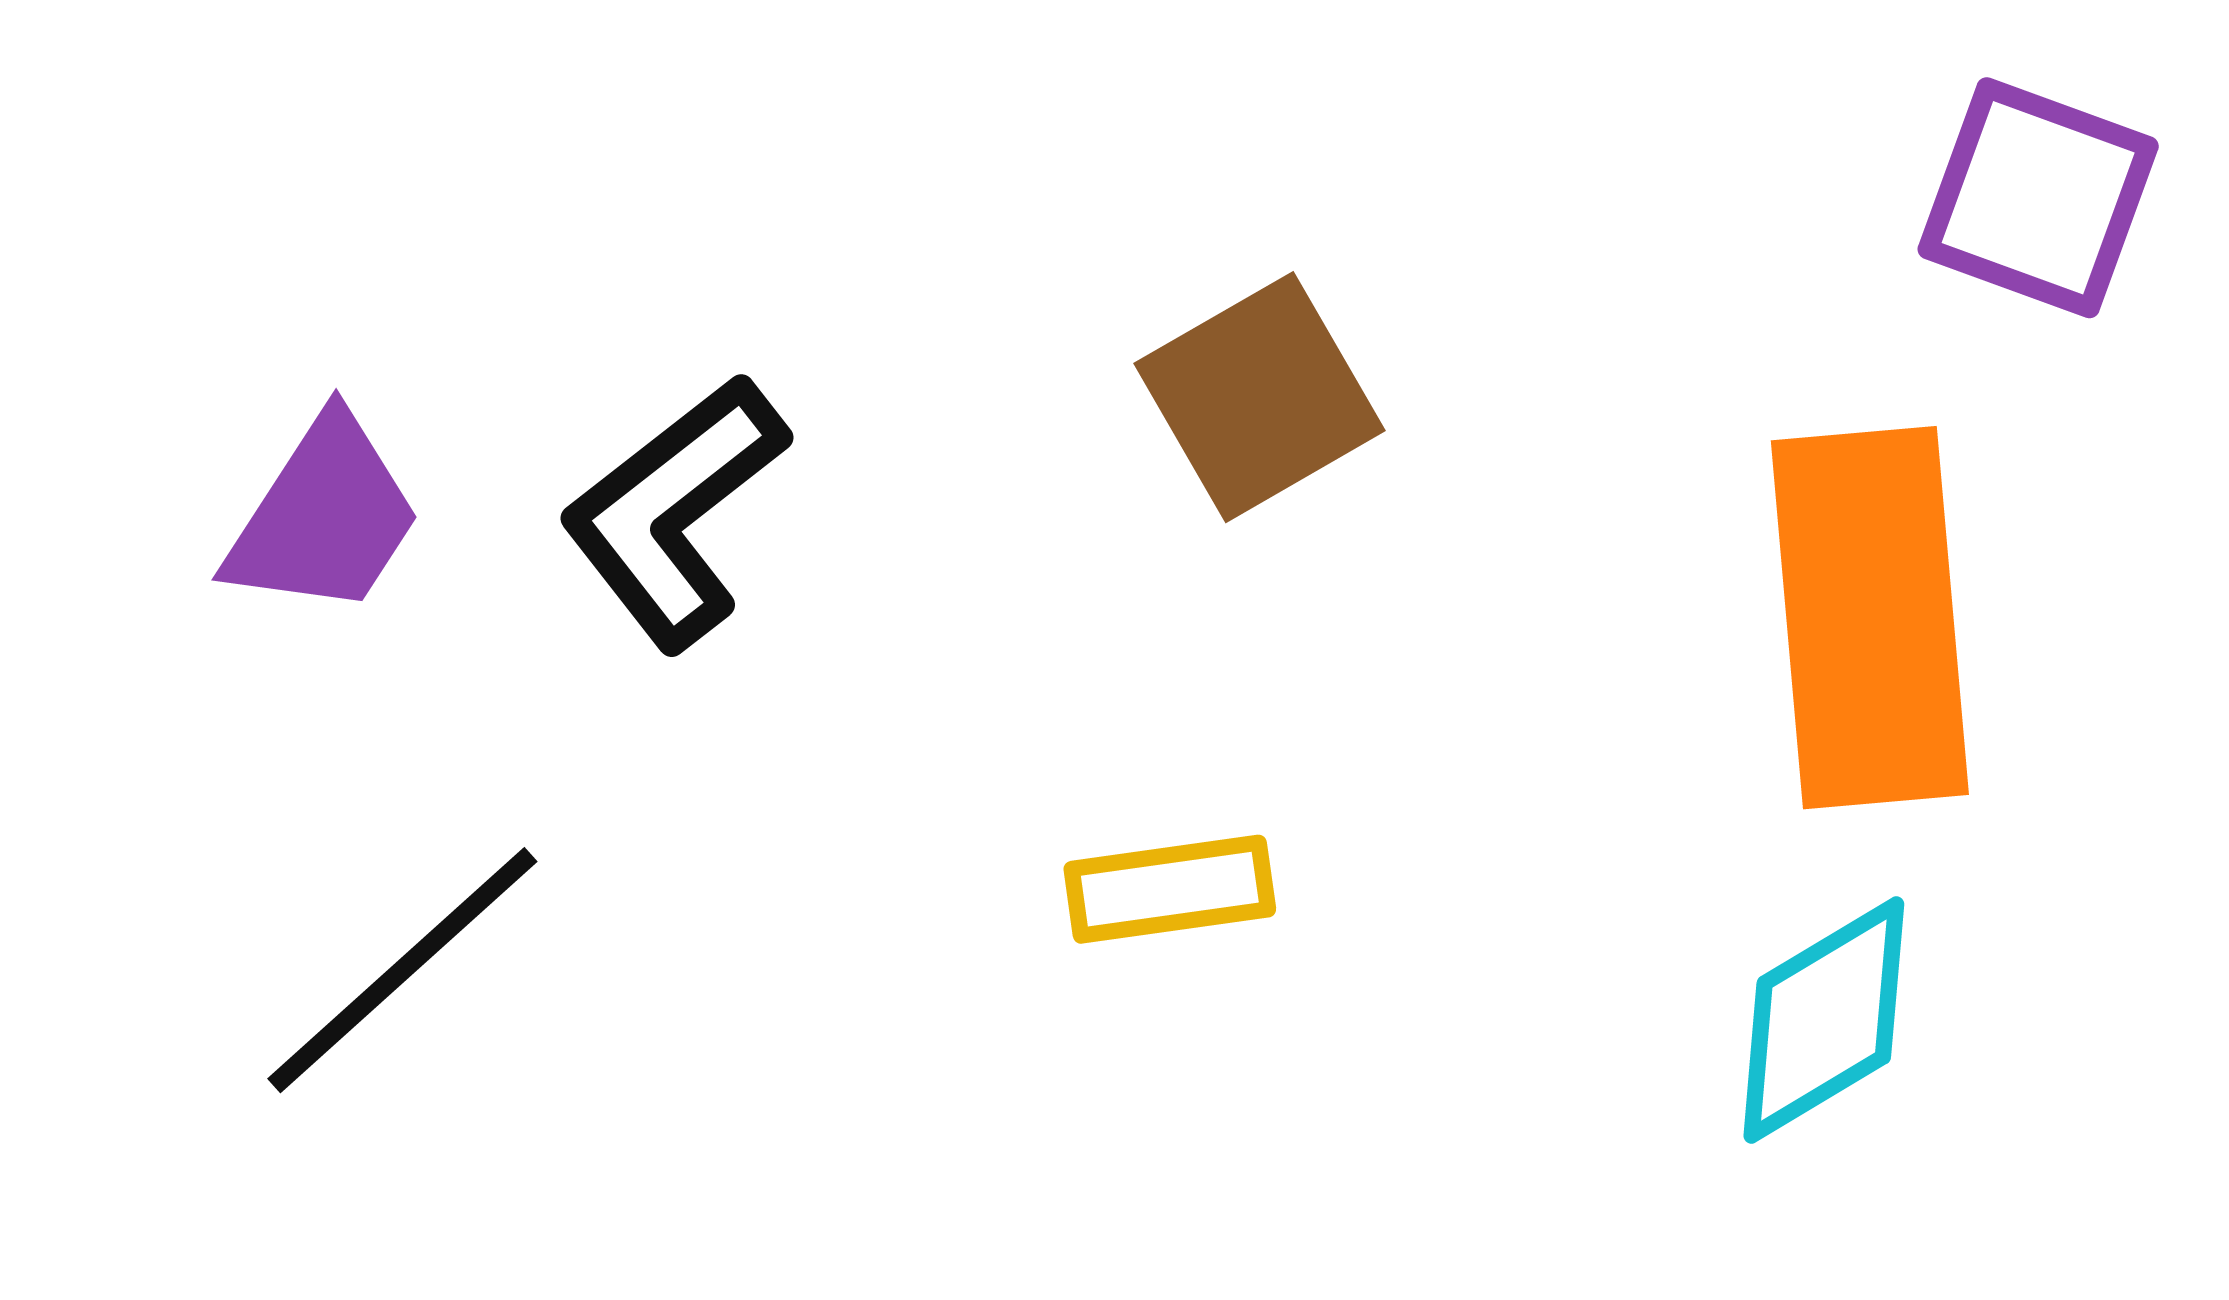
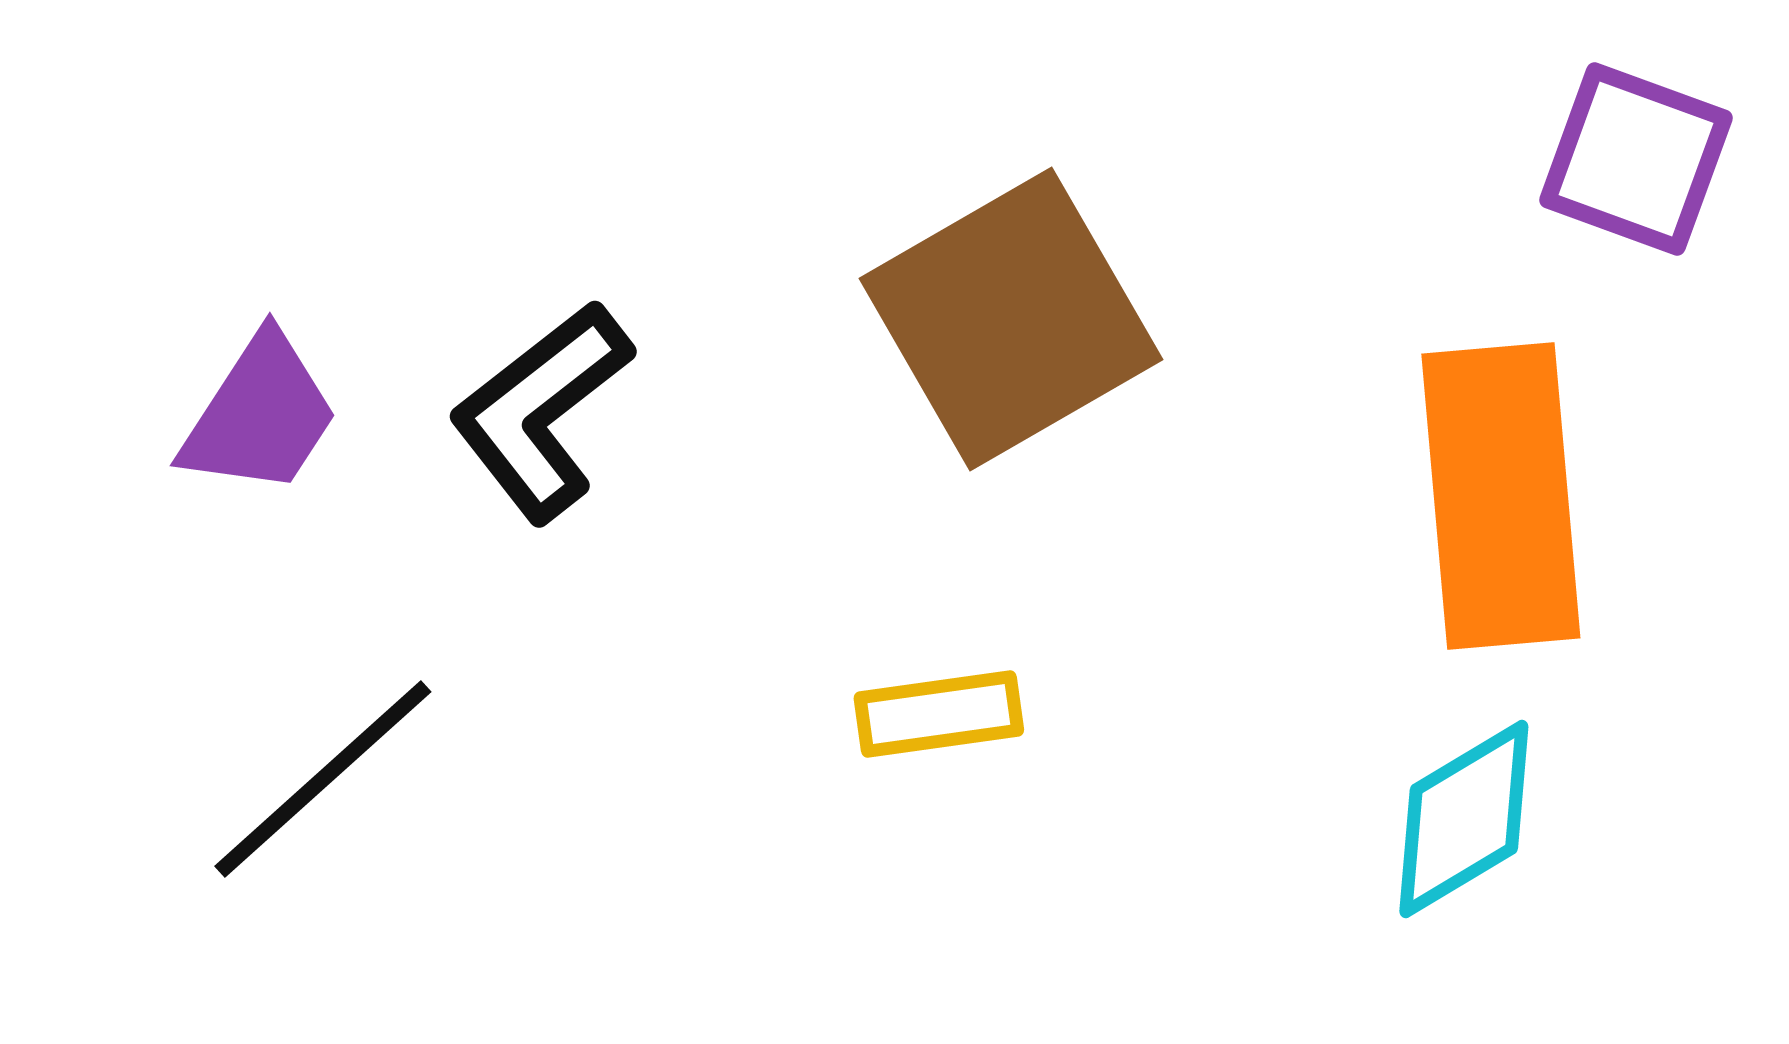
brown square: (1259, 397) -> (1011, 319), size x1.5

